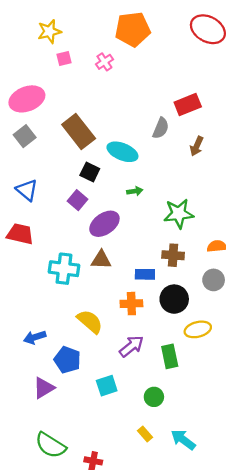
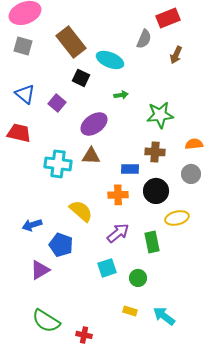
gray square: (25, 136) -> (23, 46), turned -36
purple square: (77, 200) -> (57, 103), moved
cyan square: (107, 386) -> (107, 268), moved
yellow rectangle: (145, 434) -> (130, 311), turned -32

